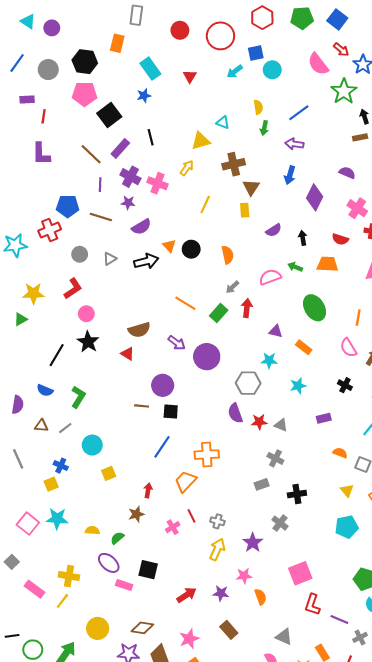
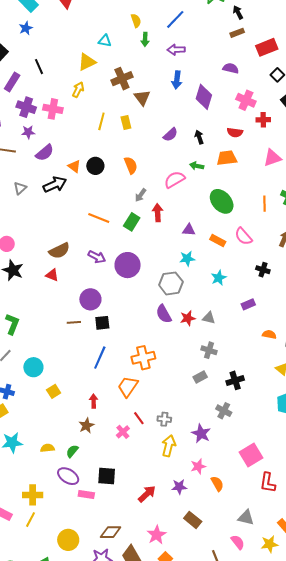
yellow rectangle: (245, 210) -> (126, 123), moved
pink semicircle: (348, 348) -> (243, 236), moved

